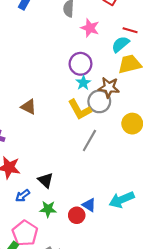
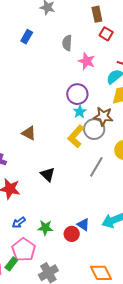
yellow L-shape: (80, 110) -> (76, 136), turned 70
gray line: (89, 140) -> (96, 167), moved
black triangle: (46, 180) -> (48, 174), moved
blue arrow: (23, 196) -> (19, 223), moved

